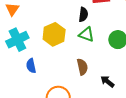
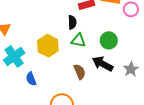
black arrow: (107, 81) -> (103, 64), moved, size x1.5

